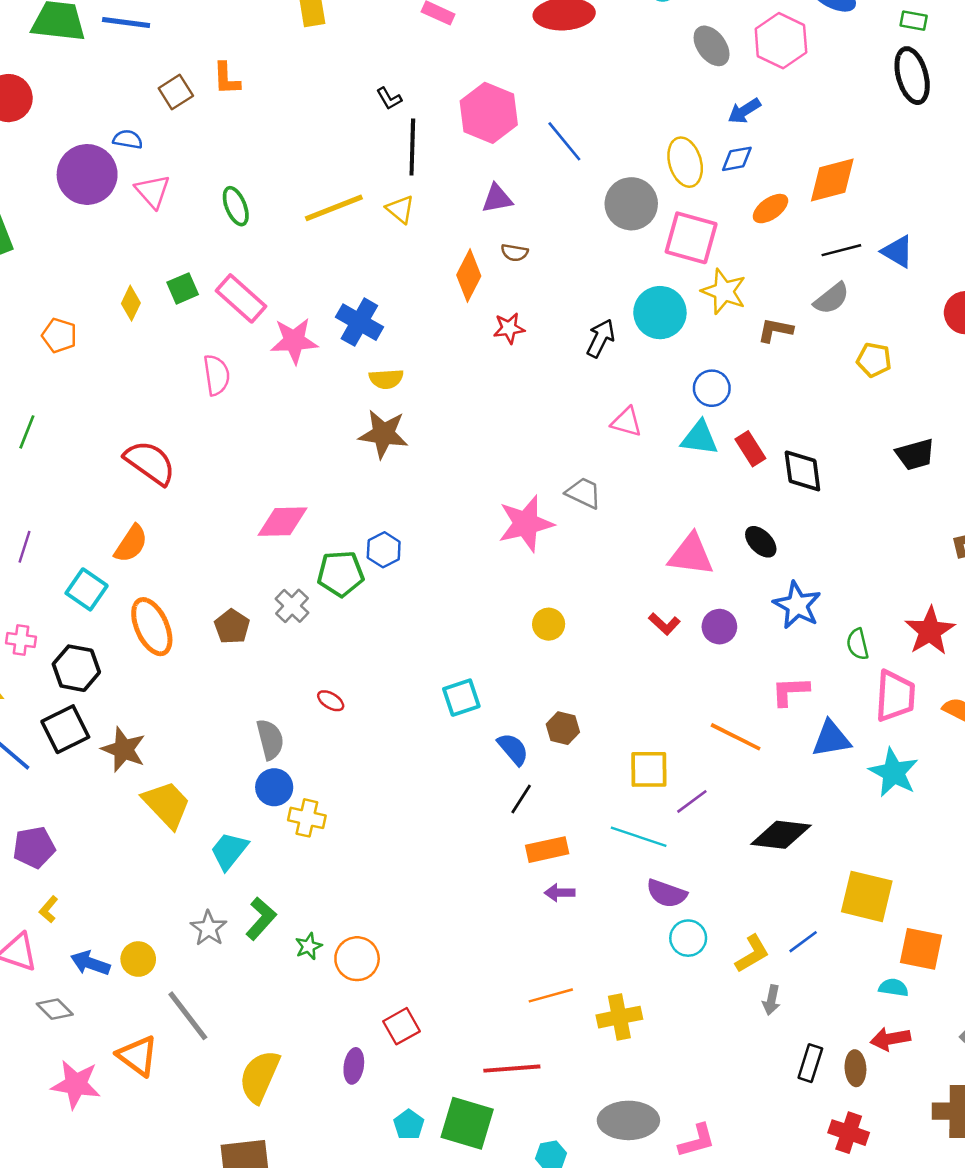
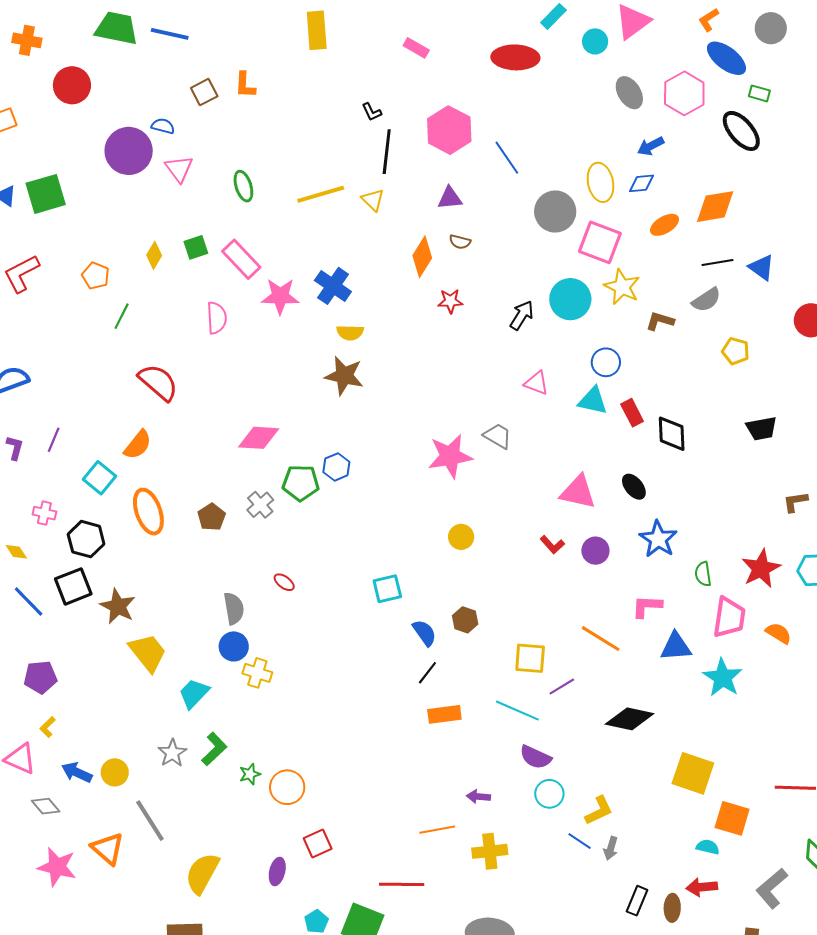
green rectangle: (914, 21) -> (759, 93), moved
black ellipse: (912, 76) -> (741, 131), moved, turned -30
green line: (27, 432) -> (122, 316), moved
purple arrow: (560, 893) -> (478, 797), moved
blue line: (803, 942) -> (580, 841), moved, turned 65

